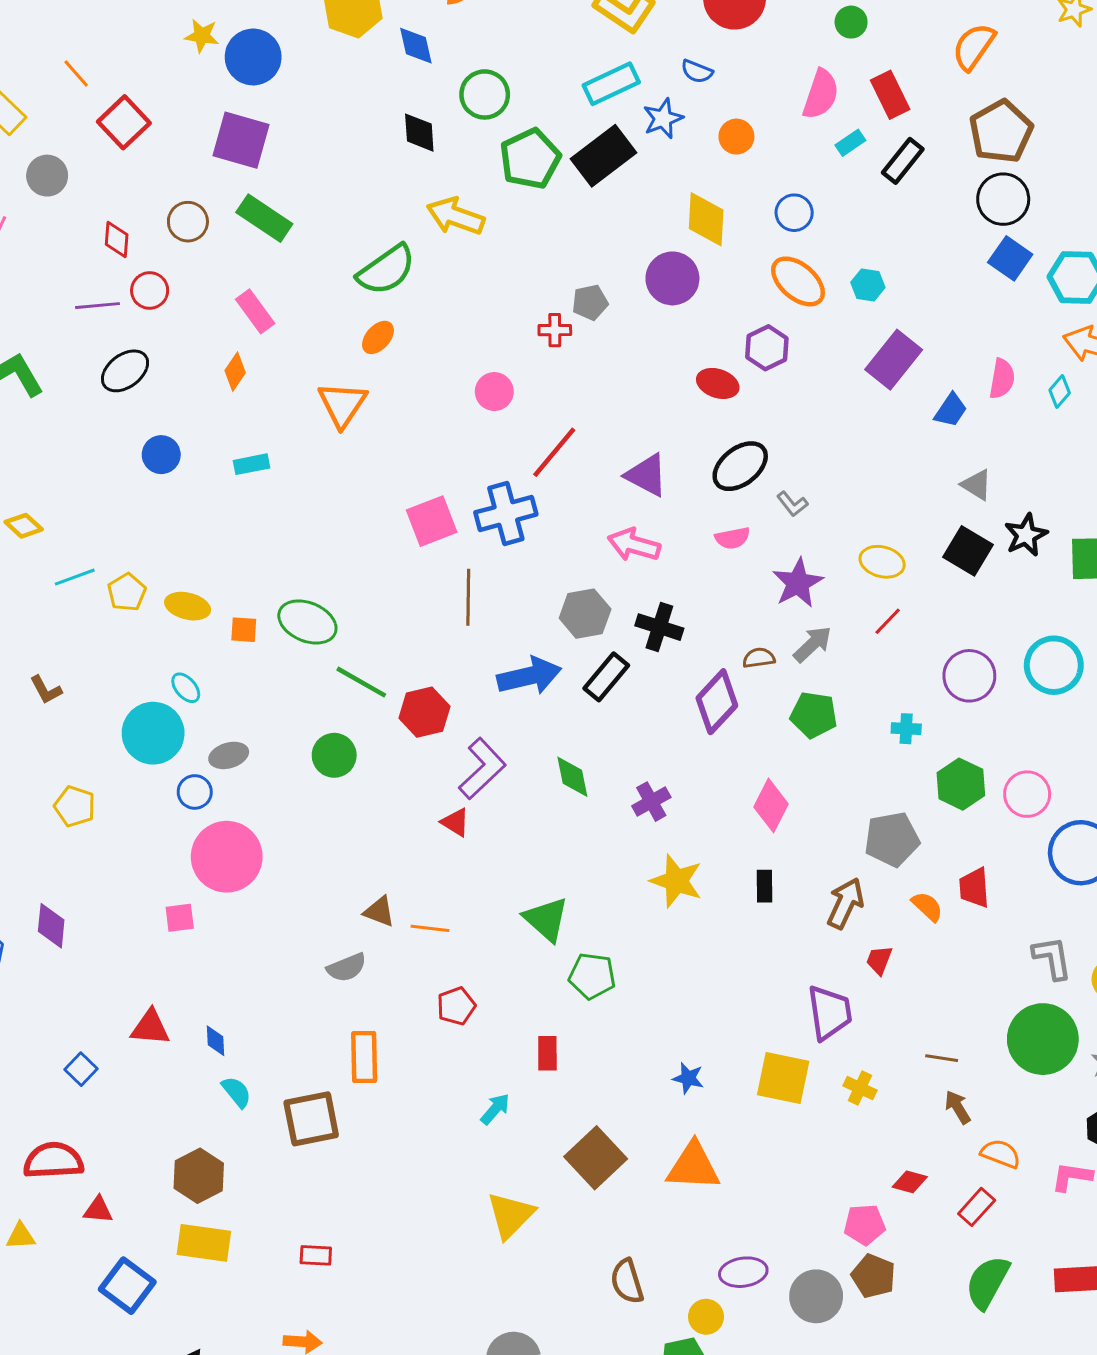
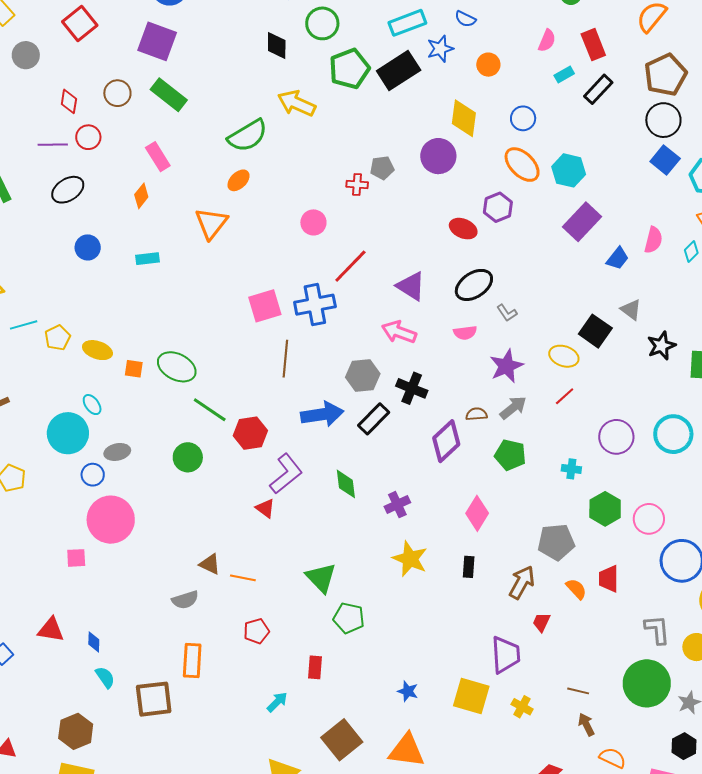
pink semicircle: (821, 94) -> (547, 41), size x0.7
cyan hexagon: (868, 285) -> (569, 170), size x1.5
black square: (968, 551) -> (595, 331), moved

